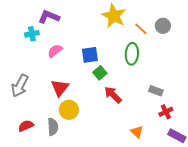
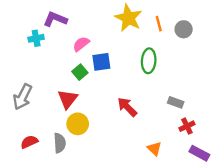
orange line: (141, 29) -> (159, 24), moved, turned 32
pink semicircle: (55, 51) -> (81, 44), moved
green square: (100, 73) -> (80, 72), moved

